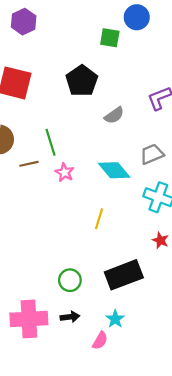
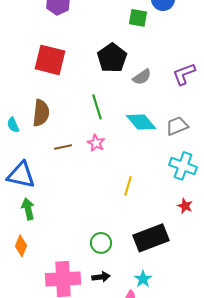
gray semicircle: (114, 115) -> (142, 77), moved
green line: (51, 142) -> (97, 107), moved
brown line: (29, 164) -> (63, 147), moved
cyan diamond: (114, 170) -> (141, 122), moved

